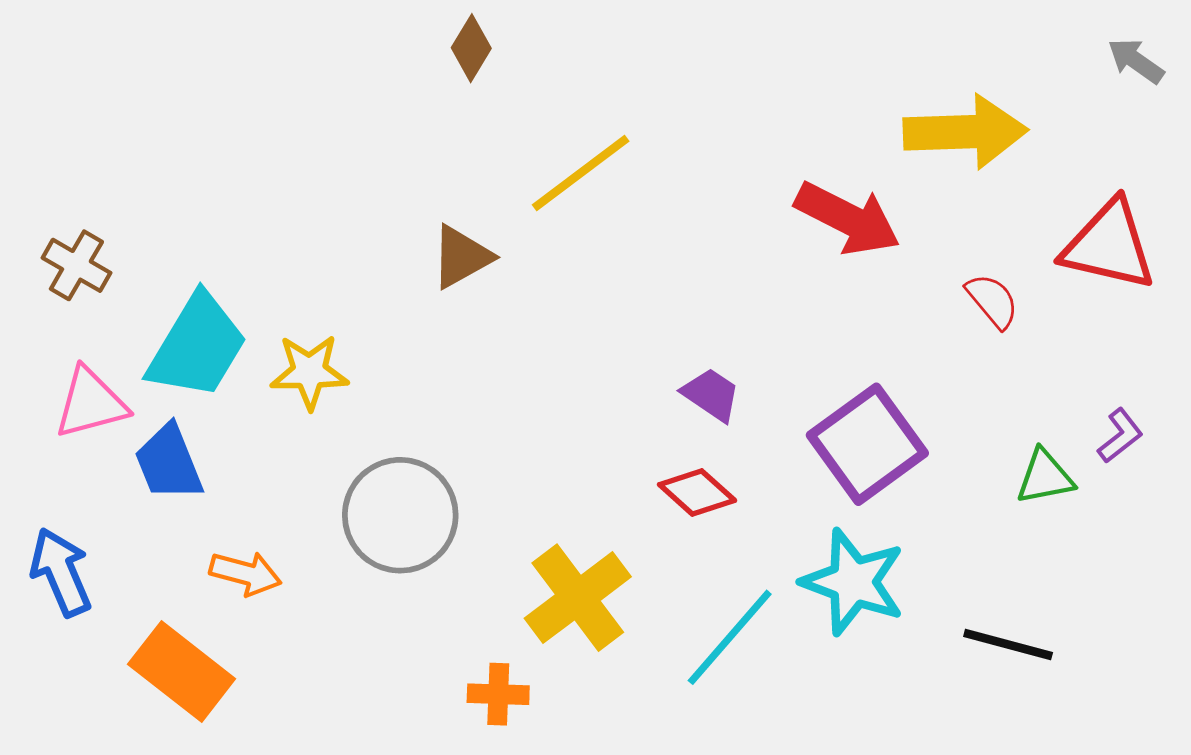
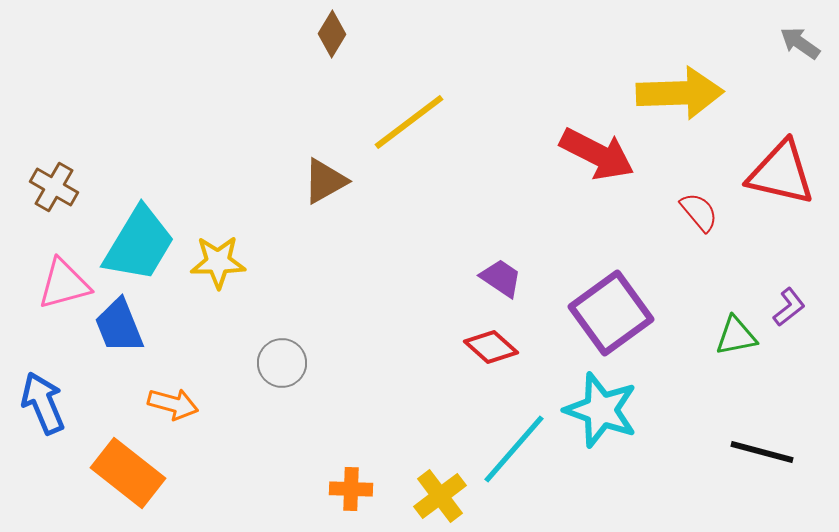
gray circle: (400, 515) -> (282, 363), size x0.6
yellow cross: (578, 598) -> (440, 496), moved, size x0.7
black line: (1008, 644) -> (762, 452), moved

